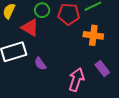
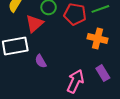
red triangle: (30, 28) -> (34, 24), turned 42

